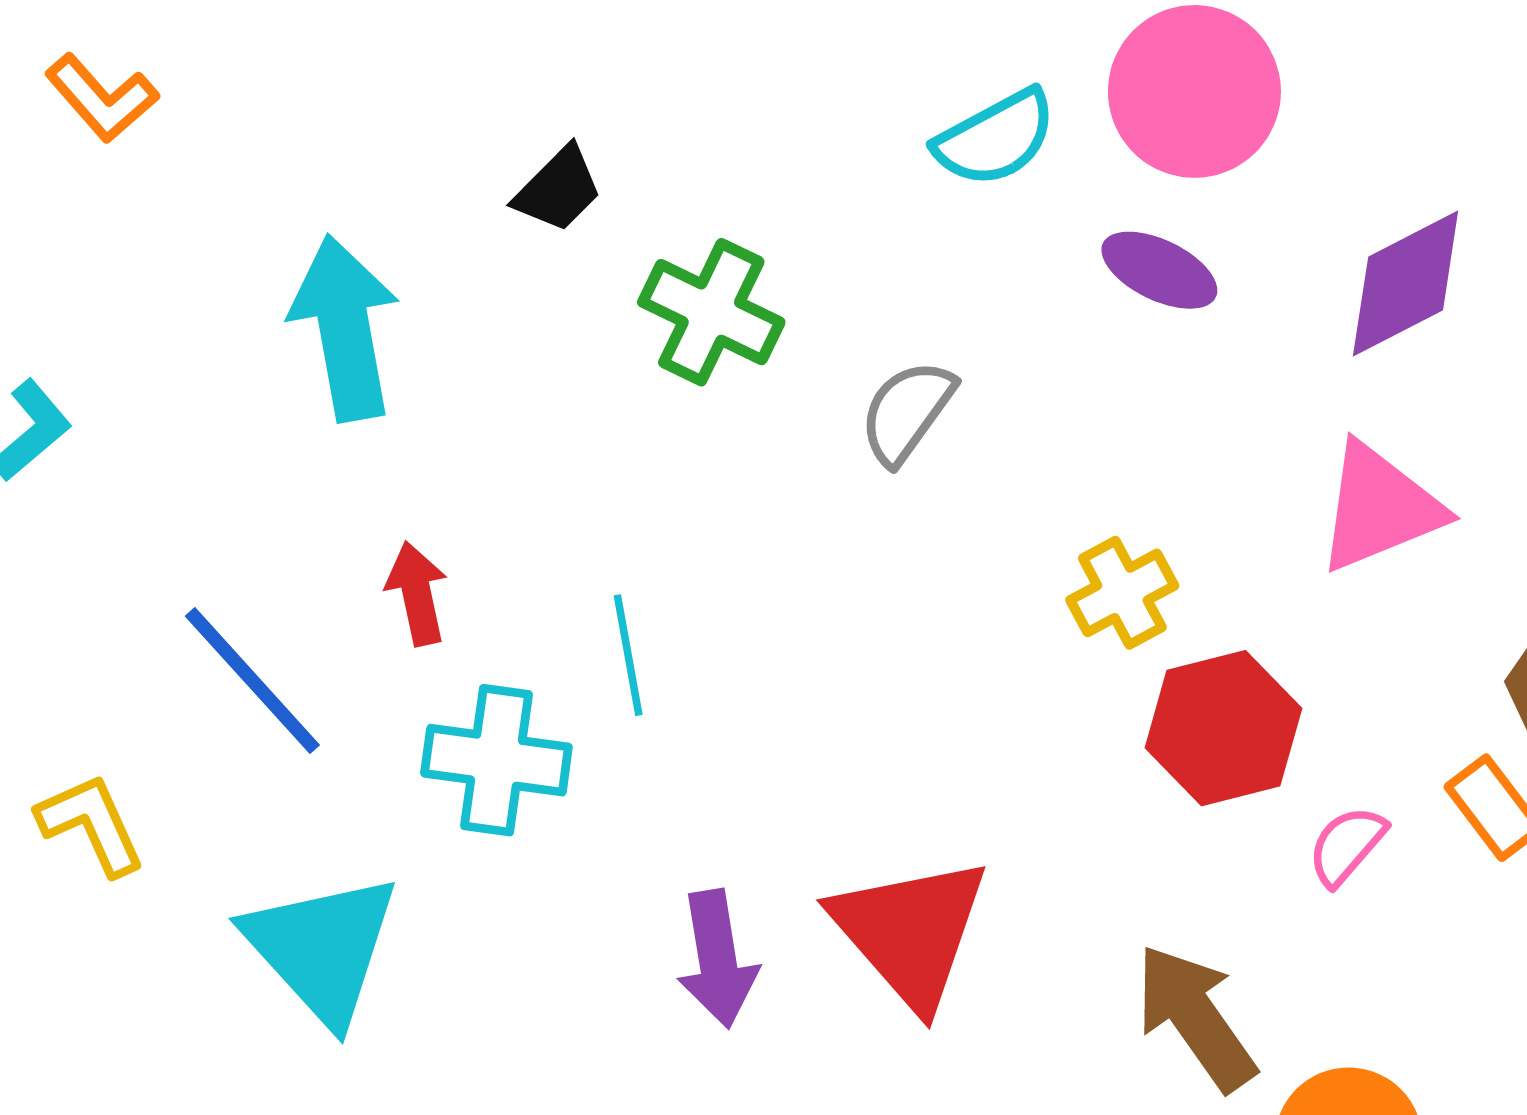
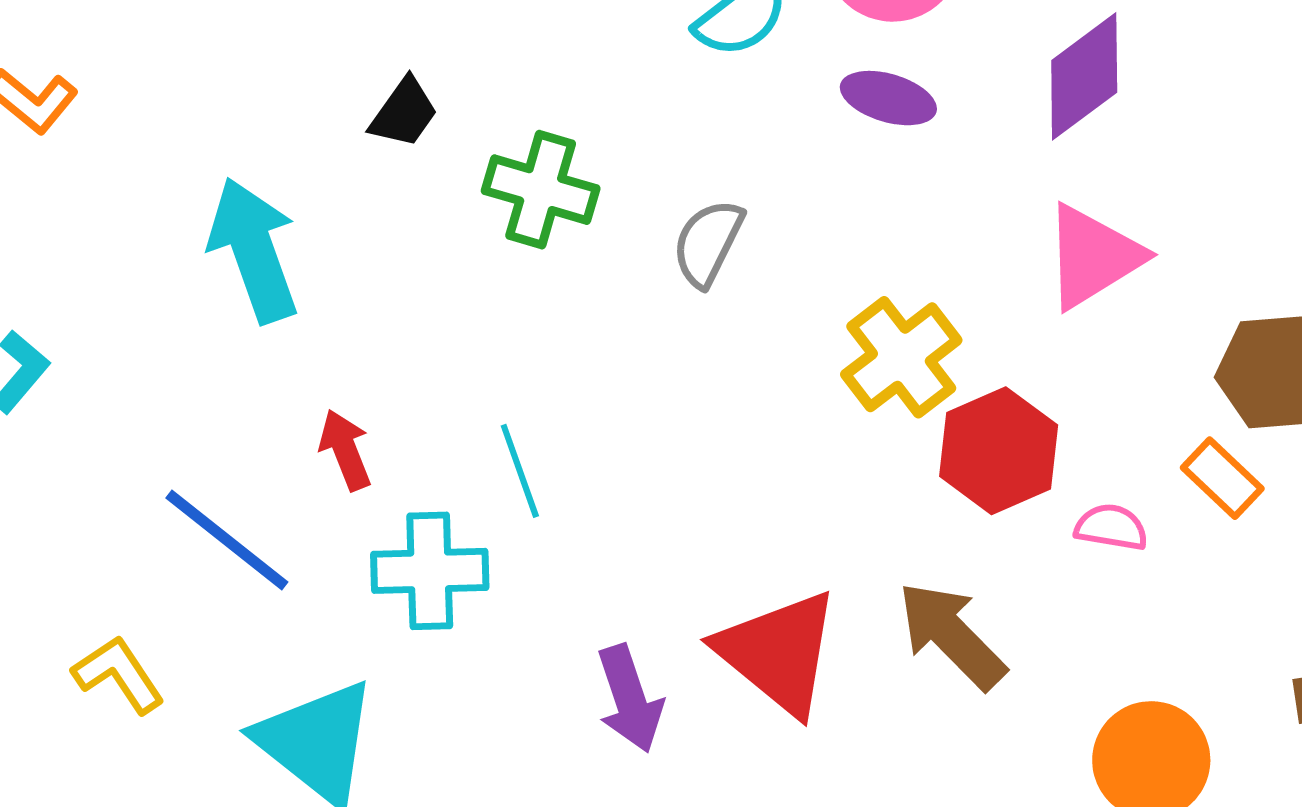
yellow cross: (1122, 593) -> (901, 357), size x1.4
pink semicircle: (1347, 846) -> (1111, 527), turned 68
brown arrow: (1195, 1017) -> (952, 635), moved

